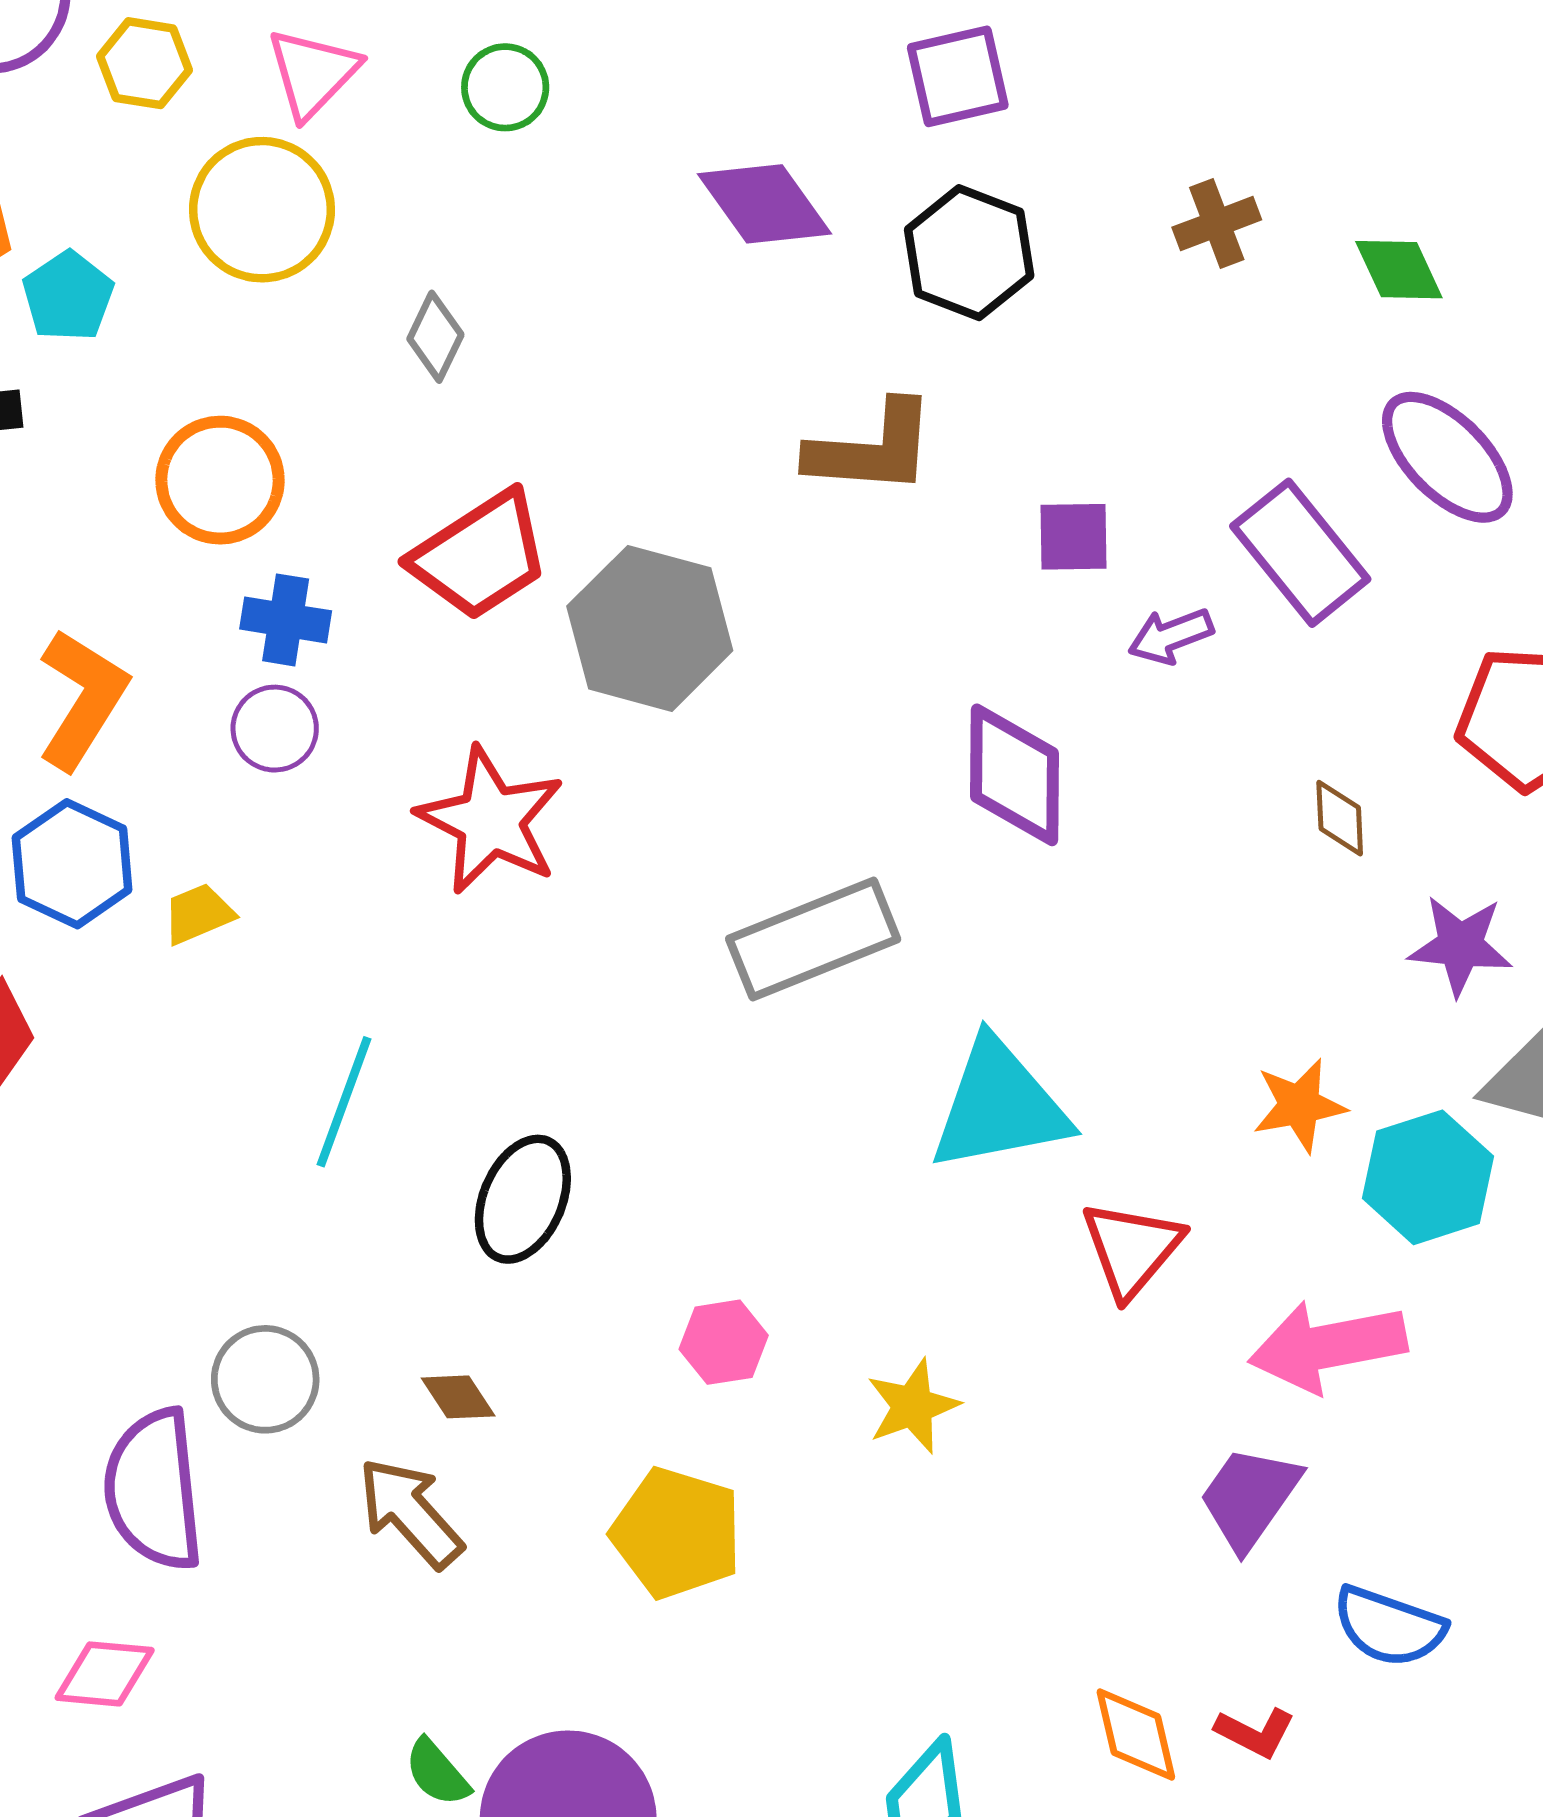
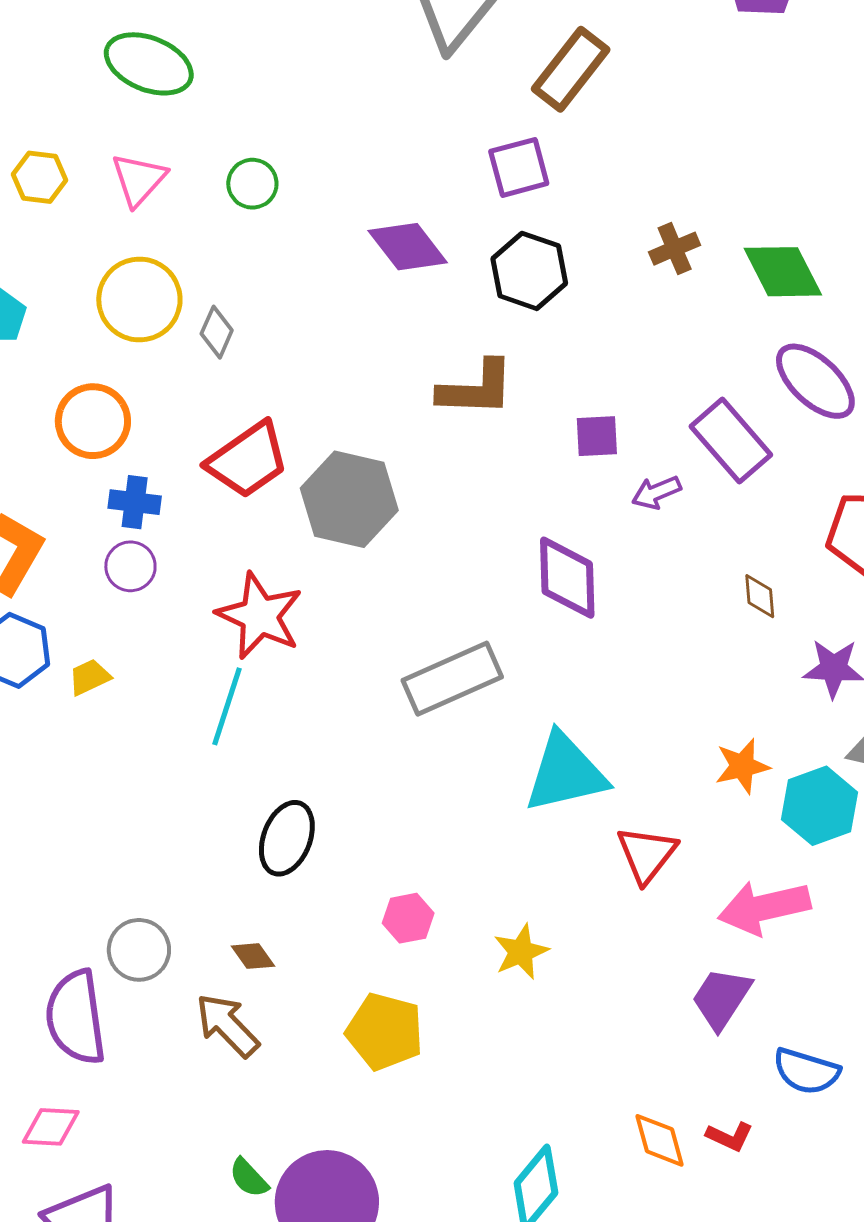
yellow circle: (262, 210) -> (139, 300), moved
green diamond: (1399, 270) -> (783, 272), size x1.5
cyan line: (344, 1102) -> (227, 706), moved

